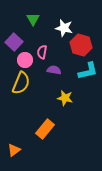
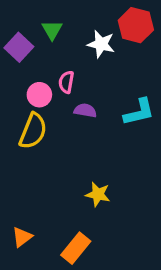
purple square: (14, 42) -> (19, 47), moved
red hexagon: (81, 45) -> (136, 25), moved
yellow star: (65, 98) -> (98, 194), moved
orange rectangle: (45, 129) -> (76, 248), moved

